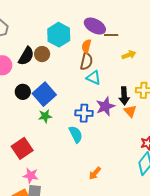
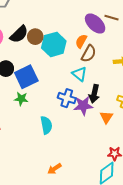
cyan hexagon: (59, 35) -> (54, 44), moved
brown line: (111, 35) -> (111, 18), moved
brown semicircle: (86, 61) -> (89, 54), moved
black arrow: (124, 96) -> (94, 94), moved
blue cross: (84, 113) -> (67, 98), moved

